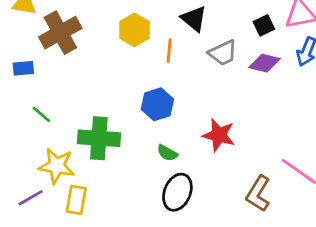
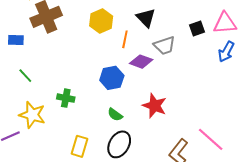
purple diamond: (265, 63) -> (141, 62), moved
green cross: (99, 138) -> (66, 98), size x0.6
yellow rectangle: (76, 200) -> (80, 146), moved

